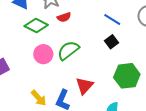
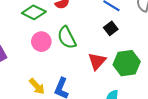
green semicircle: (68, 50) -> (67, 38), turned -80
red triangle: (85, 86) -> (97, 61), moved

